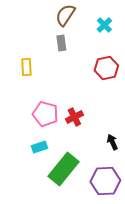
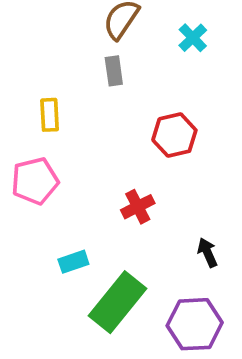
red hexagon: (106, 68) -> (174, 135), moved
pink pentagon: (45, 114) -> (35, 181), moved, turned -30

